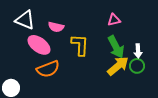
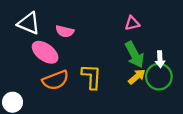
yellow L-shape: (80, 45) -> (92, 77), moved
yellow arrow: (118, 66) -> (137, 77), size x0.7
green circle: (137, 66) -> (159, 77), size x1.5

